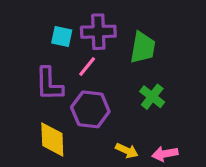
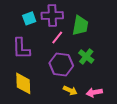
cyan square: (62, 36) -> (29, 18), turned -32
pink line: (87, 67) -> (57, 37), moved
purple hexagon: (90, 109) -> (61, 64), moved

